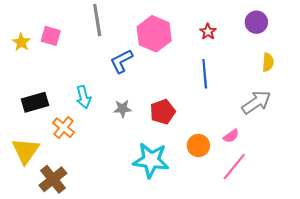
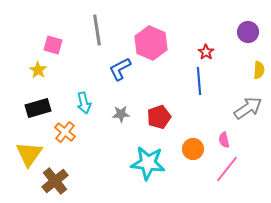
red star: (208, 32) -> (206, 52), moved
yellow star: (21, 42) -> (38, 70), moved
pink semicircle: (231, 136) -> (224, 140), turned 112

